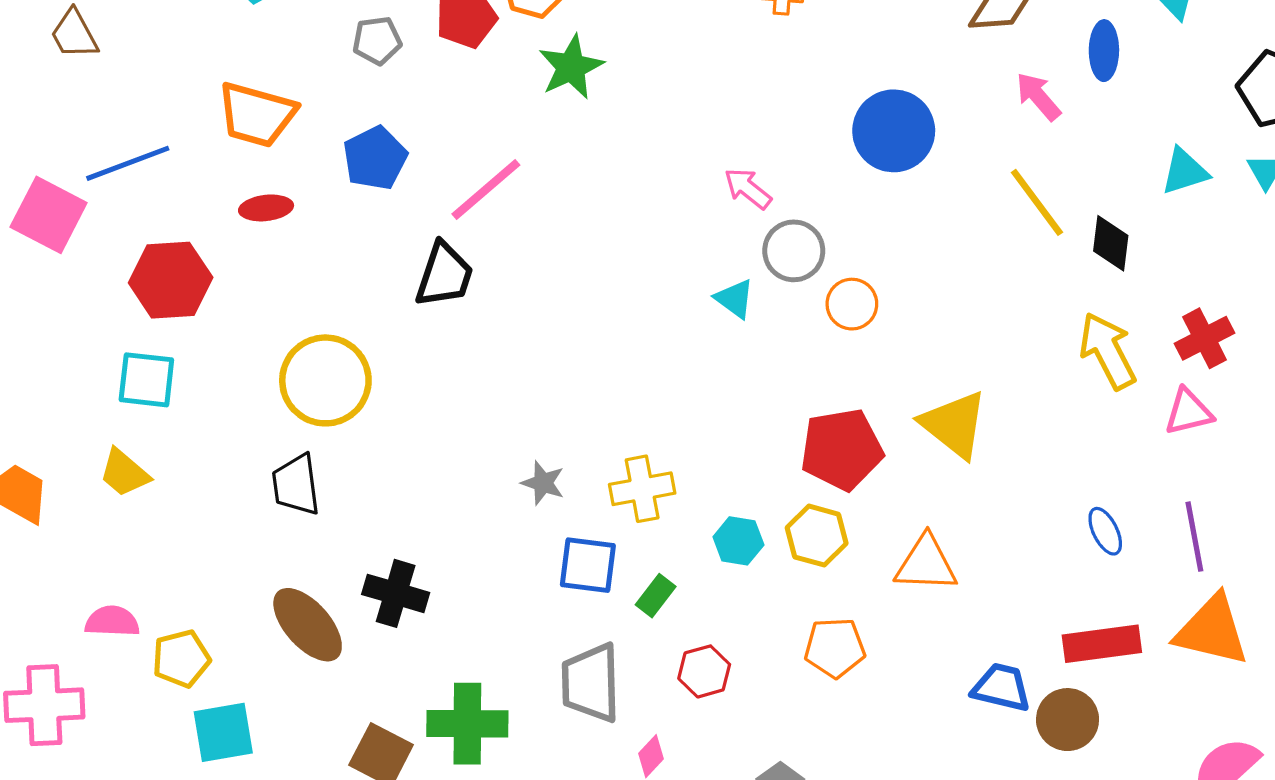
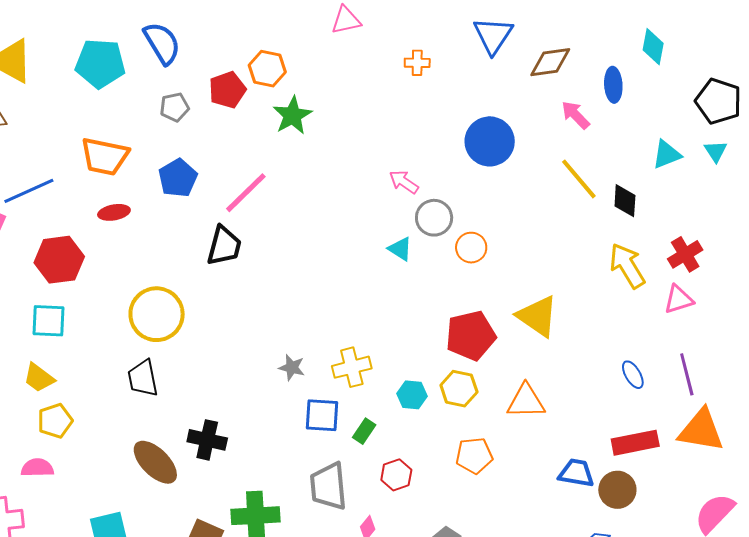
yellow pentagon: (181, 659) -> (55, 421), moved

